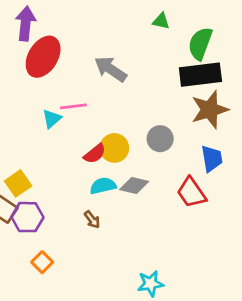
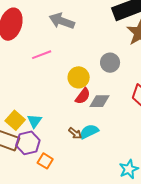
cyan triangle: (52, 119) -> (34, 121), moved
red semicircle: (95, 154) -> (83, 96), moved
cyan semicircle: (103, 186) -> (89, 132), moved
orange square: (42, 262) -> (45, 161), moved

